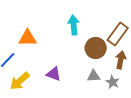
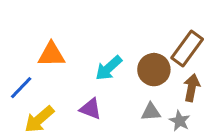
cyan arrow: (74, 25) -> (109, 68), moved, turned -126

